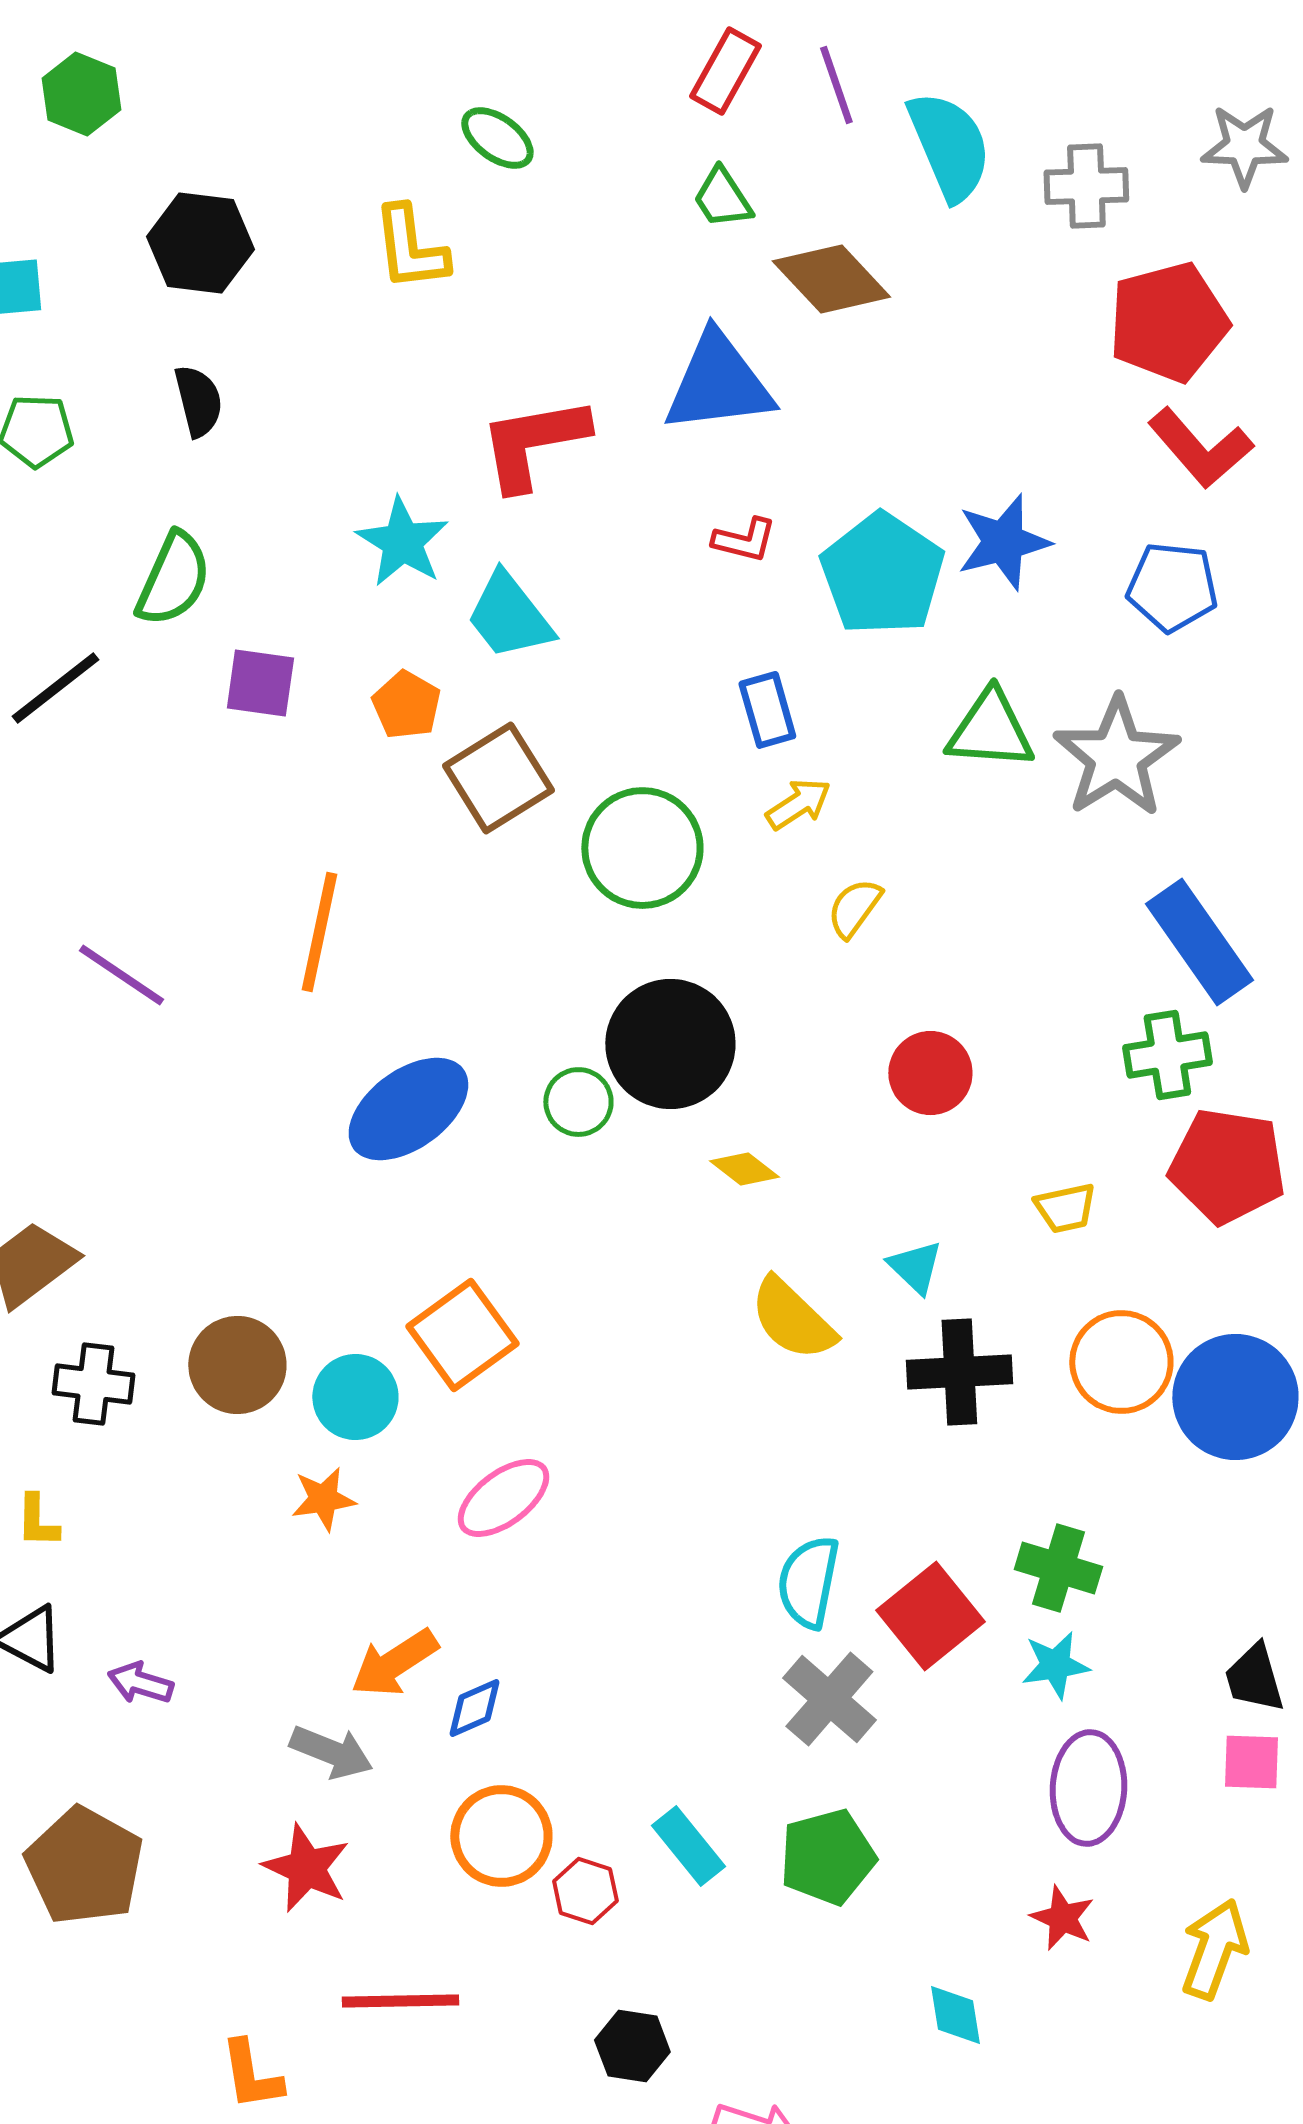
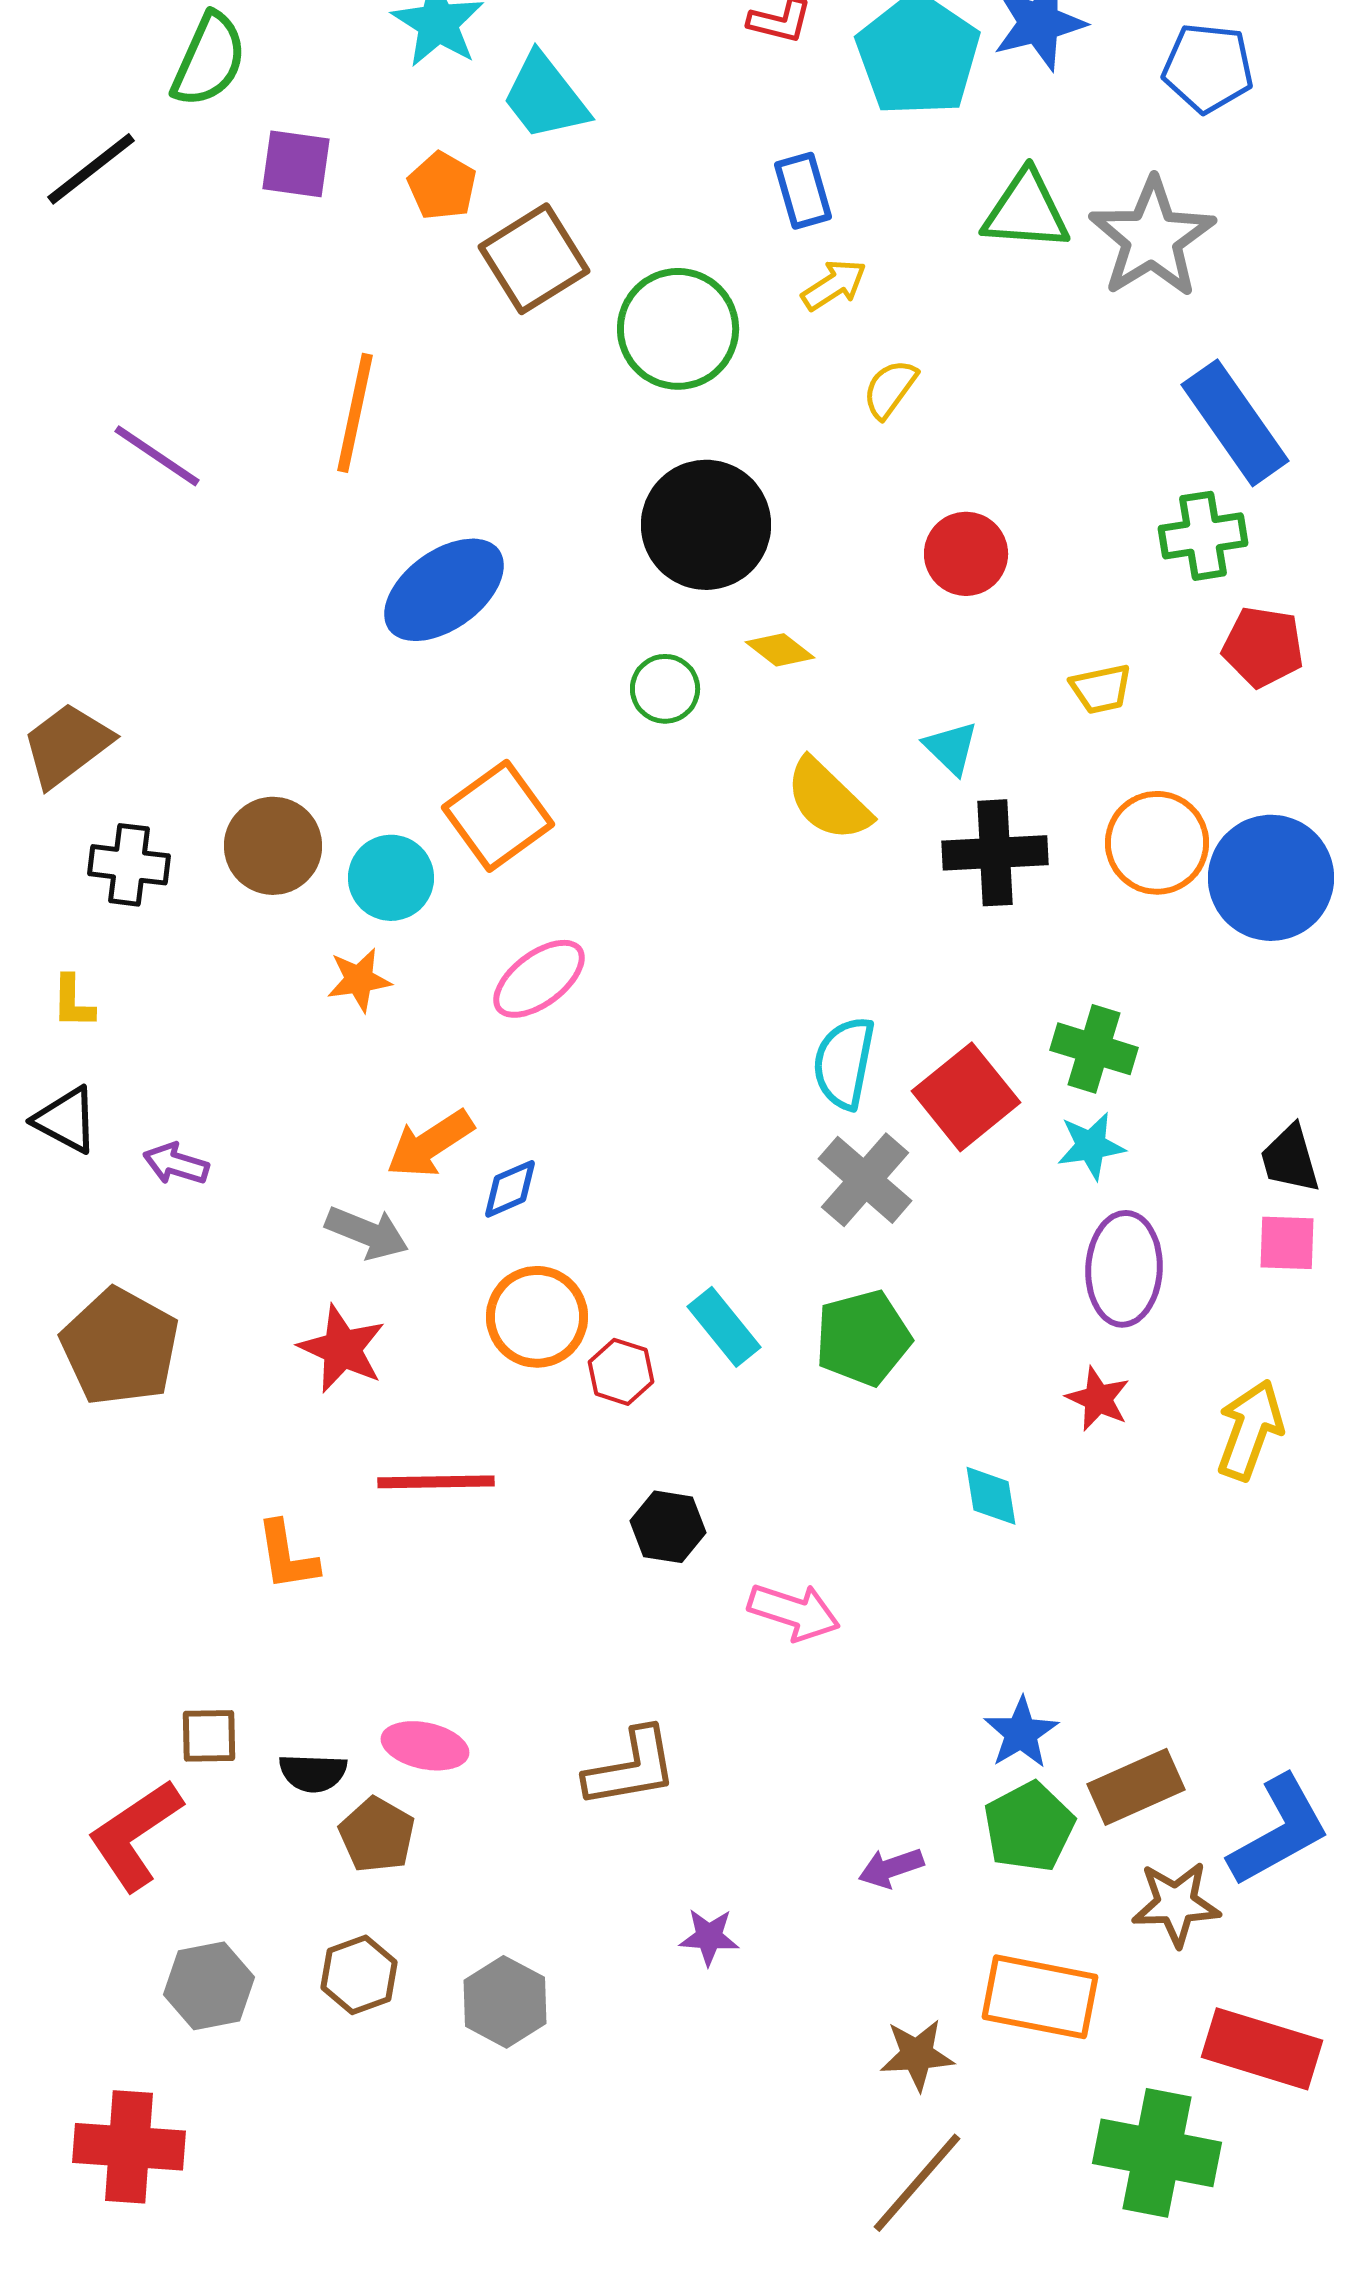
green circle: (578, 1102) -> (665, 689), moved
red pentagon: (1227, 1166) -> (1263, 647), size x0.7

